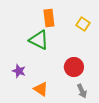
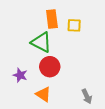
yellow square: (83, 24) -> (74, 25), moved, turned -32
red circle: (74, 67) -> (50, 67), moved

